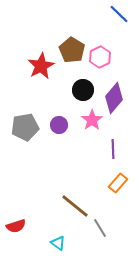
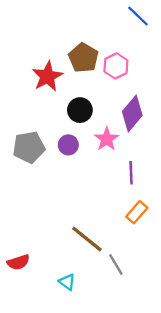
black circle: (83, 90) -> (80, 110), moved

